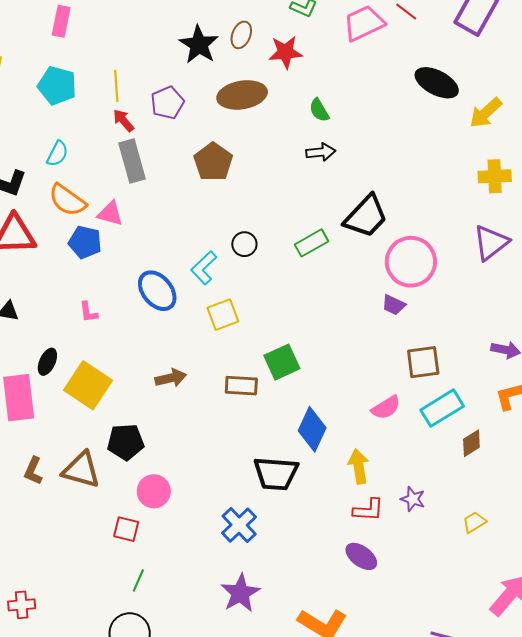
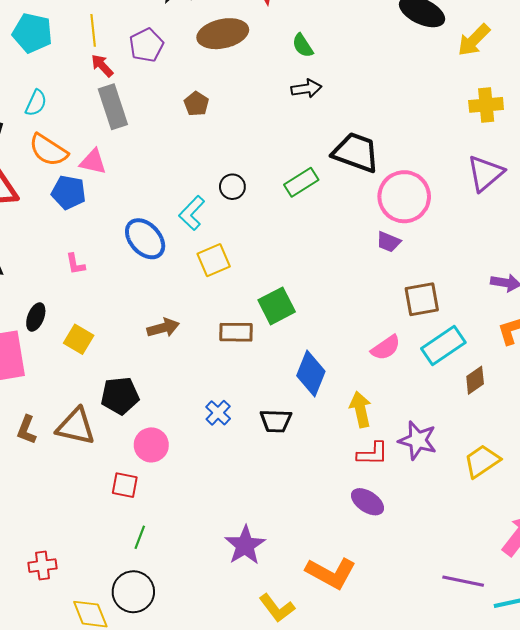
brown pentagon: (213, 162) -> (196, 104), size x0.6
black trapezoid: (366, 216) -> (356, 152), turned -111
yellow square: (88, 385) -> (79, 339), size x0.6
black trapezoid: (276, 474) -> (276, 421), size x0.7
purple star: (413, 499) -> (418, 440), size x1.5
yellow trapezoid: (474, 522) -> (482, 461), size x1.5
blue cross: (239, 525) -> (218, 413), moved, size x0.7
red cross: (22, 605) -> (43, 566), moved

